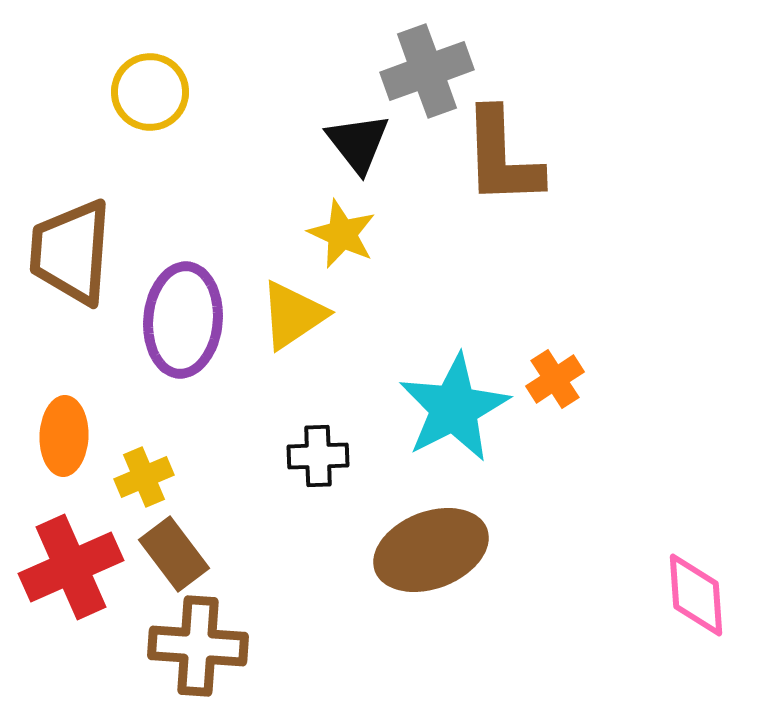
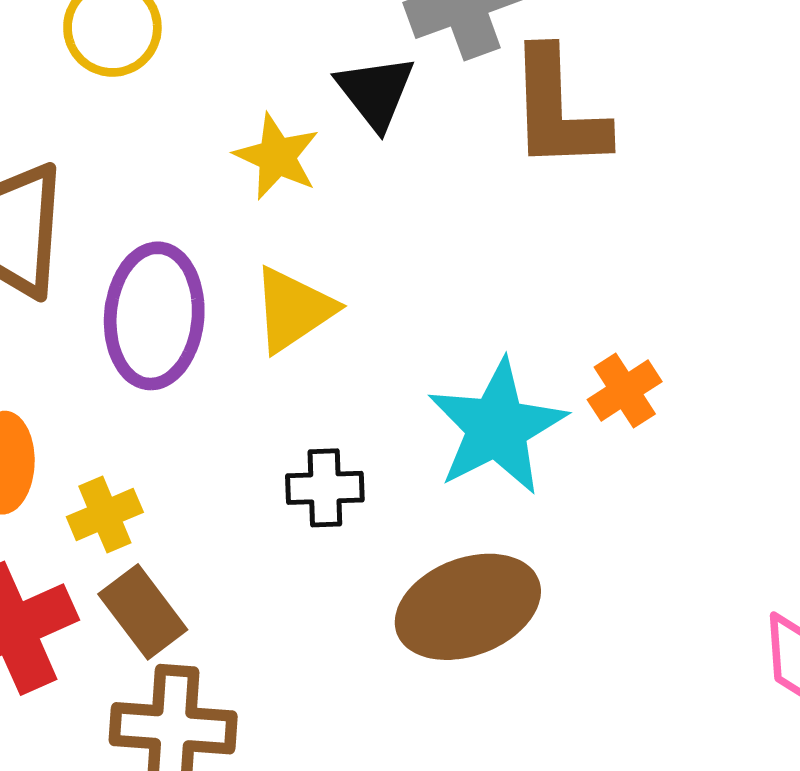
yellow star: (342, 234) -> (277, 157), moved

